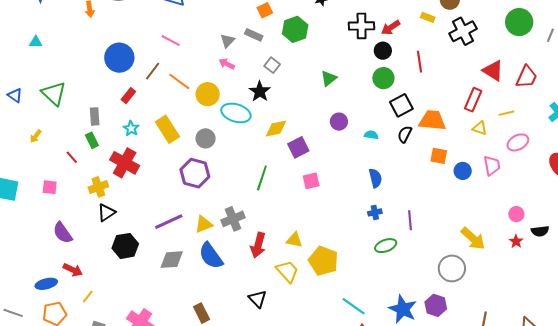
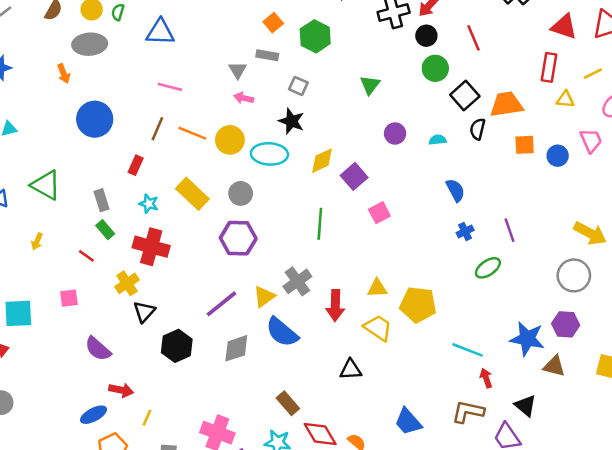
blue circle: (119, 58) -> (95, 119), moved
black triangle: (258, 299) -> (351, 370), turned -36

